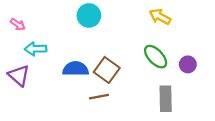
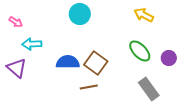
gray rectangle: (166, 99) -> (149, 89), turned -35

